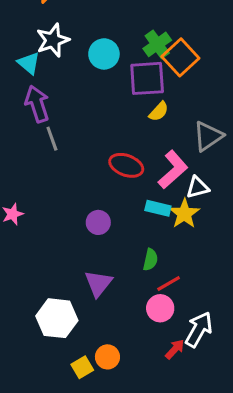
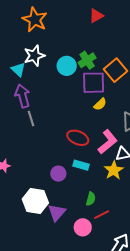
green cross: (157, 44) -> (87, 60), moved
cyan rectangle: (158, 208) -> (81, 165), moved
pink circle: (160, 308) -> (83, 227), moved
white hexagon: (57, 318) -> (35, 201), moved

